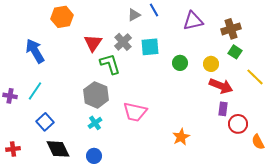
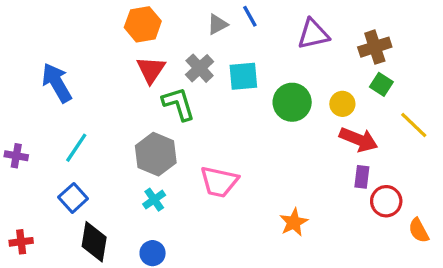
orange hexagon: (62, 17) -> (143, 24), moved
green circle: (180, 63) -> (292, 102), size x1.5
cyan line: (35, 91) -> (76, 148), moved
black diamond: (58, 149) -> (94, 242), turned 35

